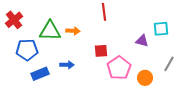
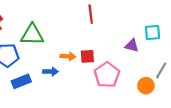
orange arrow: (73, 31) -> (68, 56), moved
orange circle: (145, 78) -> (146, 86), moved

